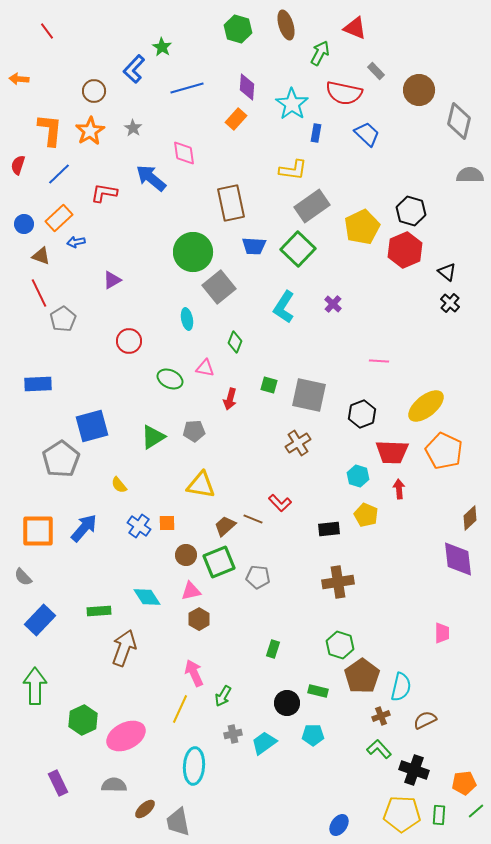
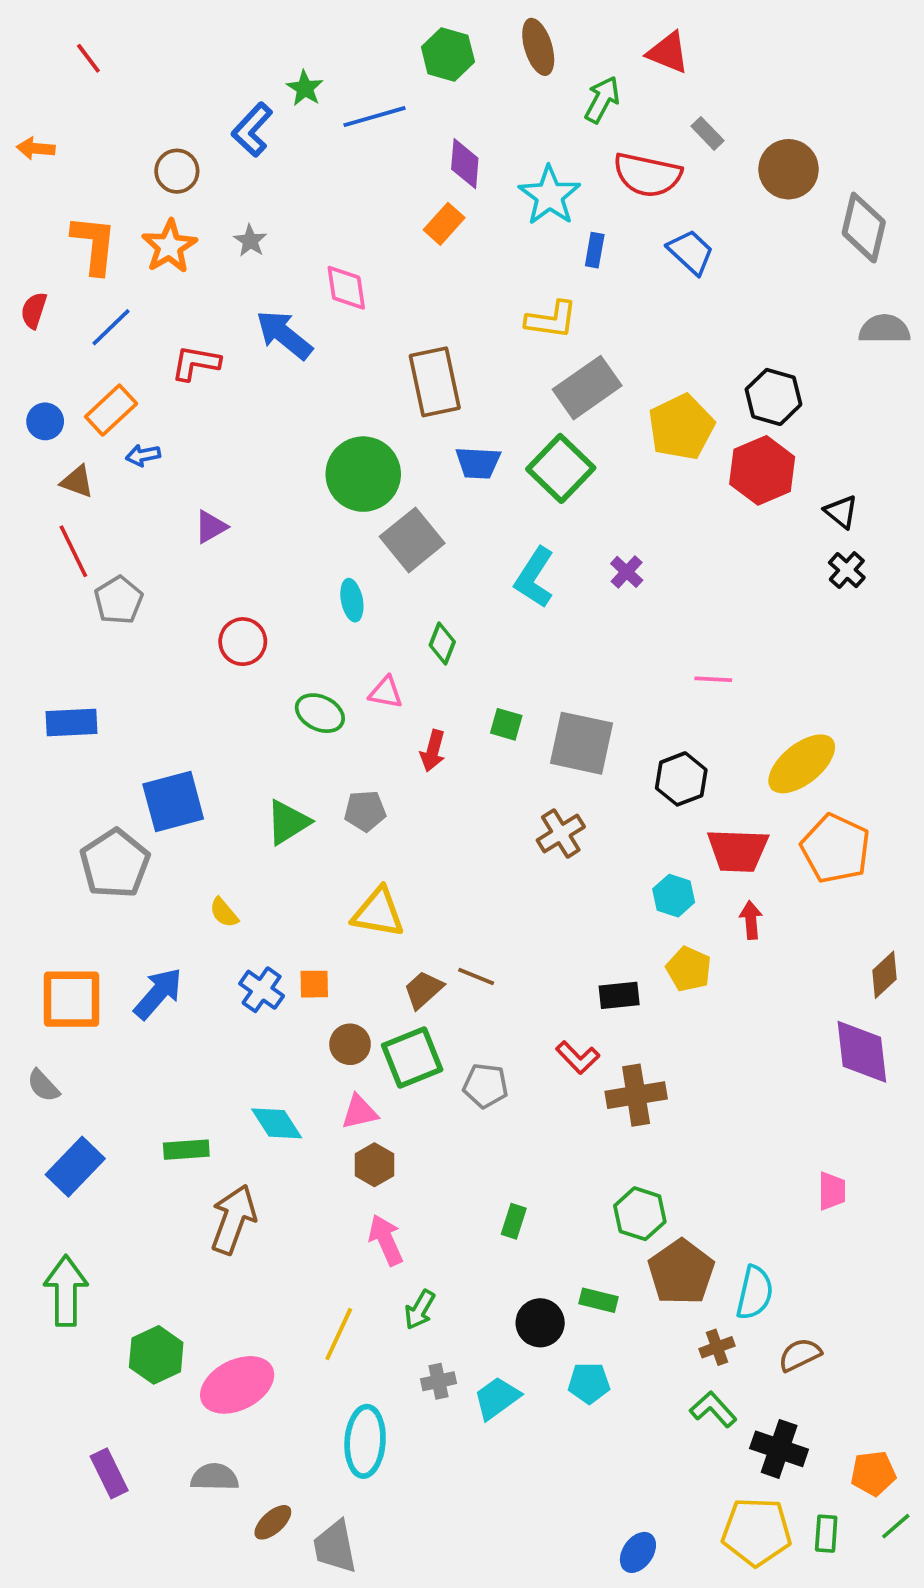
blue line: (187, 88) -> (374, 117), moved
red L-shape: (280, 503) -> (578, 1057), moved
pink arrow: (194, 673) -> (386, 1240), moved

